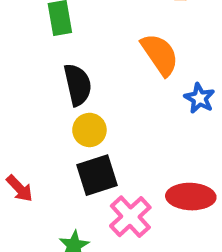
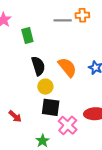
orange semicircle: (160, 54) -> (67, 67), moved
black square: (97, 175) -> (51, 107), turned 30

